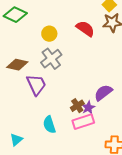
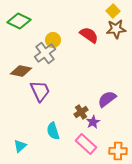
gray cross: (51, 59) -> (45, 53), moved
purple star: (88, 108) -> (93, 122), moved
pink rectangle: (83, 122) -> (86, 144), moved, turned 60

